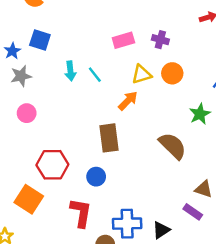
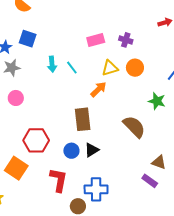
green star: (200, 114) -> (157, 101), turned -30
black triangle: (161, 230) -> (92, 150), moved

